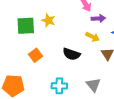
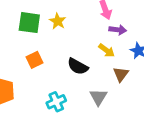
gray triangle: (93, 85) -> (98, 97), moved
cyan cross: (59, 86) -> (56, 102), turned -35

